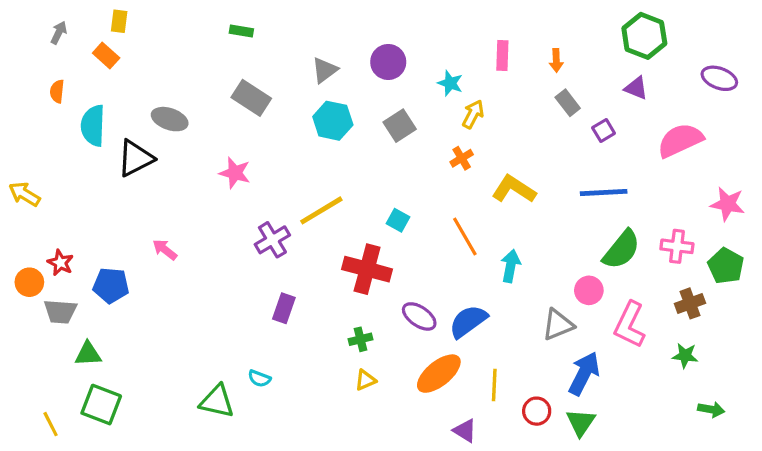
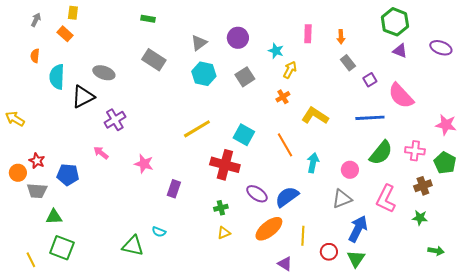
purple triangle: (636, 88) -> (400, 51), moved
pink semicircle: (680, 140) -> (401, 96), moved, turned -108
pink star: (235, 173) -> (144, 164), moved
cyan square: (398, 220) -> (244, 135), size x1.5
purple cross: (272, 240) -> (115, 120), moved
pink circle: (589, 290) -> (350, 170), moved

